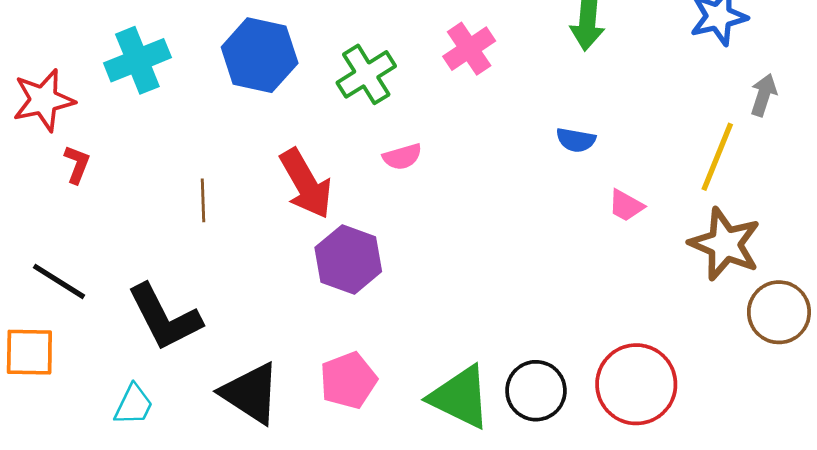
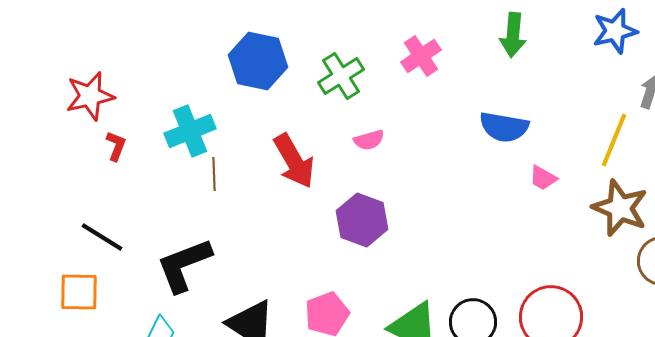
cyan cross: (137, 60) -> (190, 131), moved
blue semicircle: (576, 140) -> (504, 127), size x1.6
purple hexagon: (348, 260) -> (362, 220), moved
black L-shape: (164, 317) -> (184, 265), turned 96

